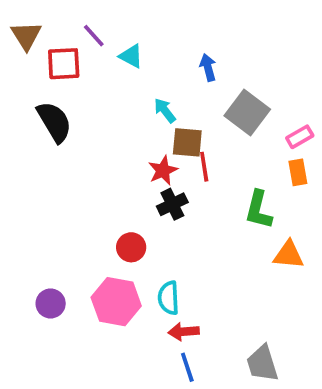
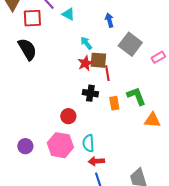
red star: (163, 170) -> (85, 63), moved
orange rectangle: (298, 172) -> (114, 103), moved
black cross: (172, 204) -> (90, 93), turned 35
green L-shape: (259, 210) -> (136, 96), turned 145

